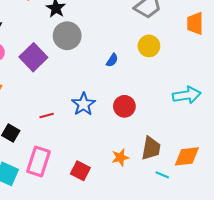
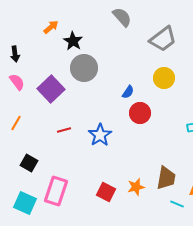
red circle: (124, 106) -> (140, 113), moved
red line: (47, 116) -> (64, 130), moved
red square: (80, 171) -> (106, 192), moved

